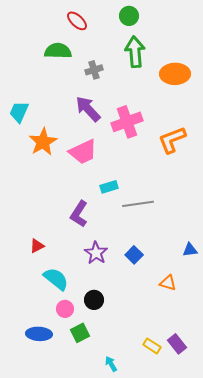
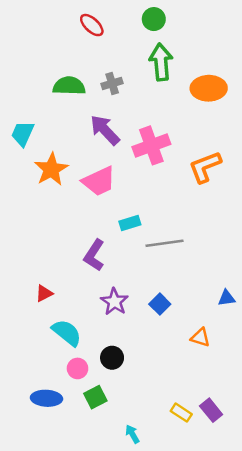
green semicircle: (58, 51) -> (69, 86), moved

